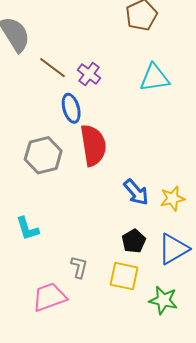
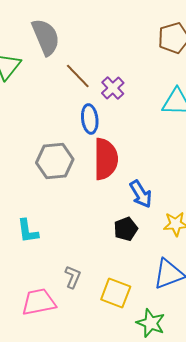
blue arrow: (136, 192) -> (141, 194), moved
black pentagon: (134, 241) -> (126, 229), moved

